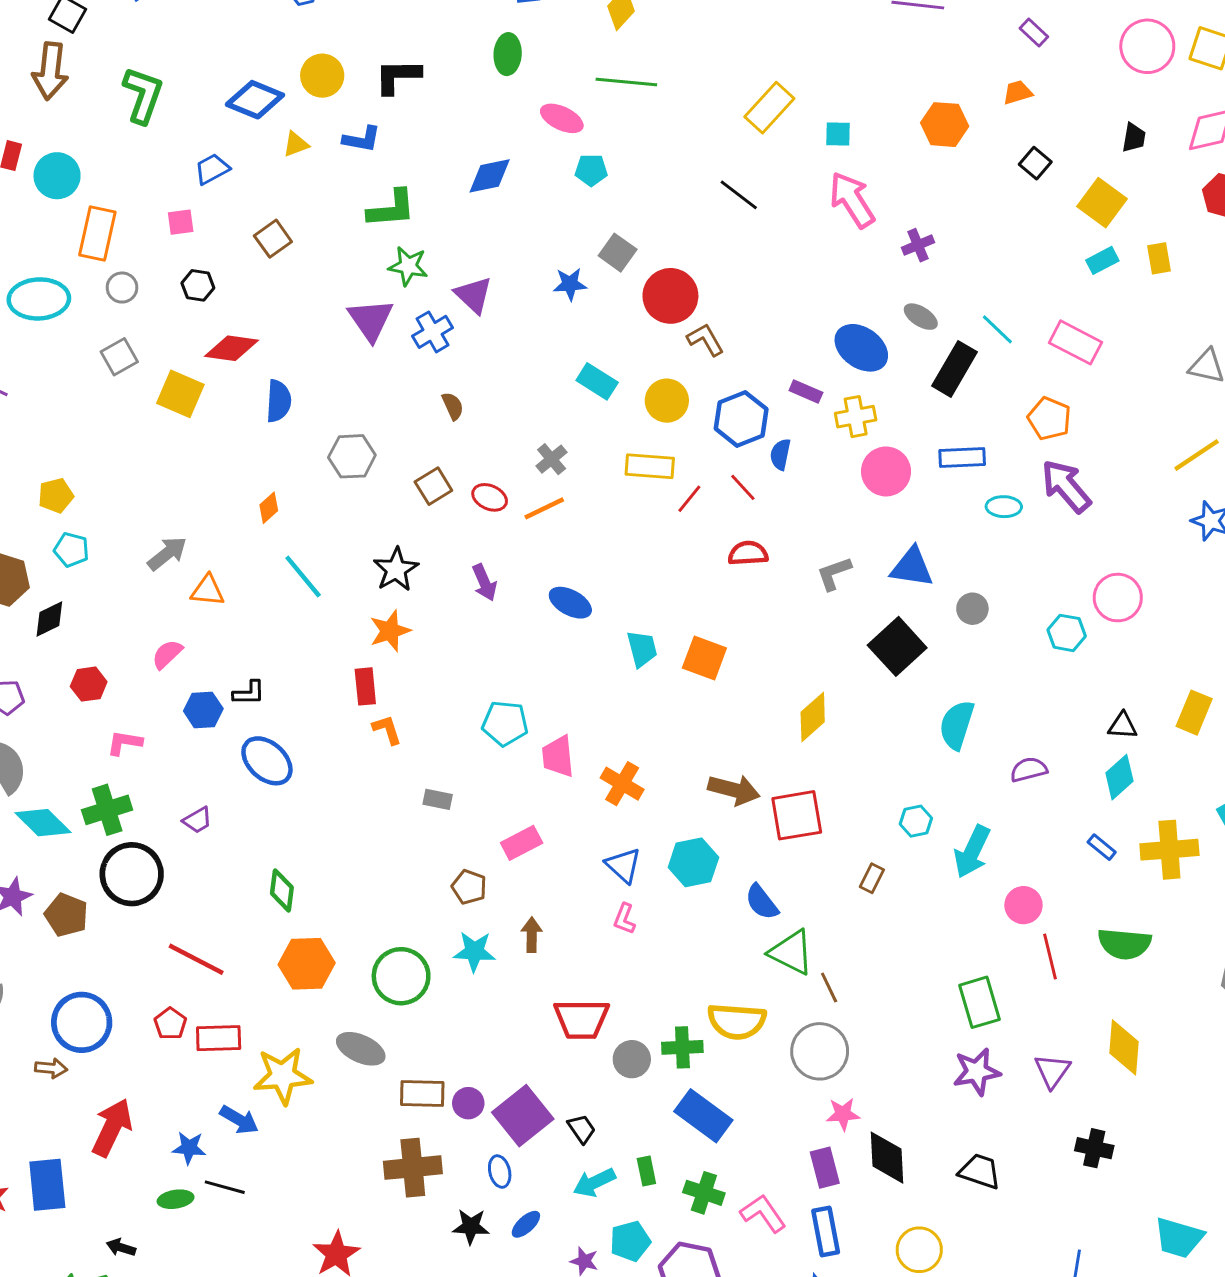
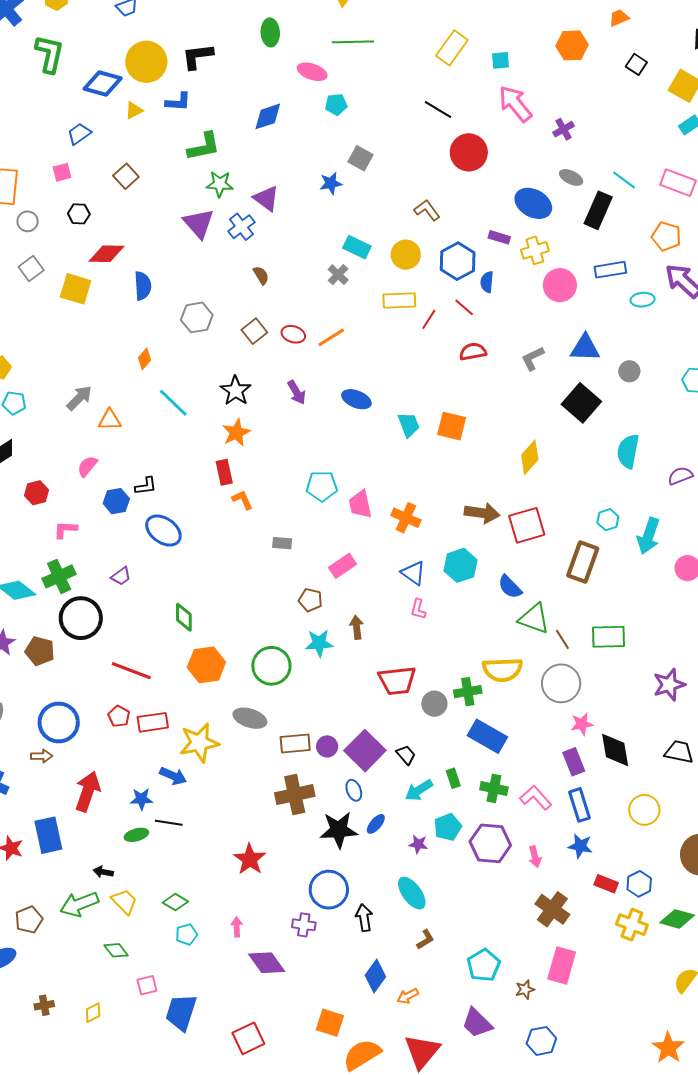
yellow circle: (322, 76) -> (146, 62), size x1.4
green L-shape: (143, 95) -> (50, 54), moved
red circle: (670, 296) -> (469, 152), moved
gray cross: (552, 459) -> (338, 275), moved
brown rectangle: (872, 878) -> (583, 562), size x2.0
green rectangle: (979, 1002) -> (608, 637), moved, turned -68
black star: (471, 1227) -> (339, 830), size x1.5

